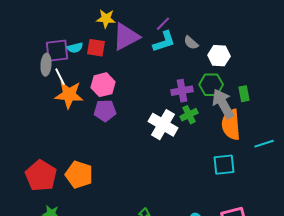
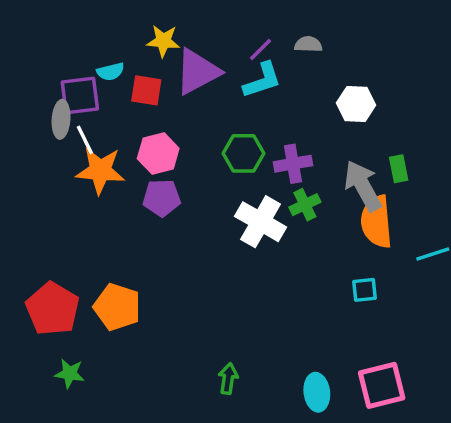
gray semicircle: (191, 43) -> (308, 44), moved, turned 140
cyan semicircle: (75, 48) -> (110, 72), moved
green hexagon: (211, 85) -> (243, 153), moved
cyan square: (224, 165) -> (365, 290), size x0.7

